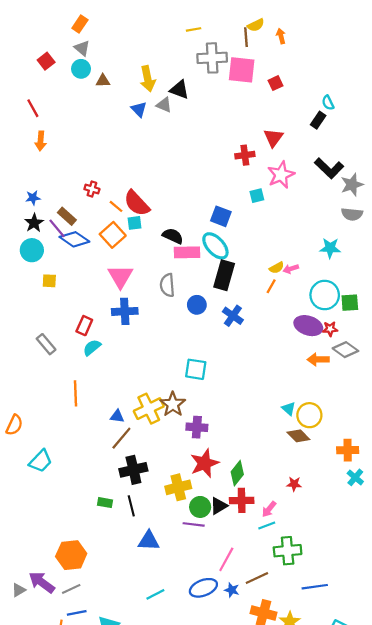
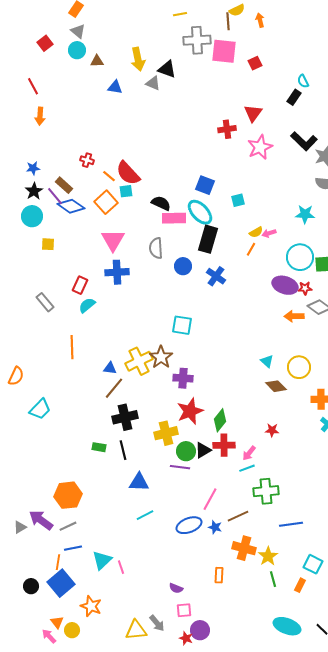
blue triangle: (139, 109) -> (115, 87), moved, turned -35
cyan square: (257, 196) -> (238, 200), moved
yellow circle: (309, 415) -> (299, 367), moved
cyan line: (155, 594) -> (145, 515), moved

